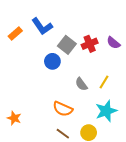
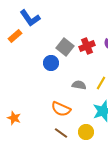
blue L-shape: (42, 26) -> (30, 18), moved
gray semicircle: (81, 84) -> (79, 85), turned 136

